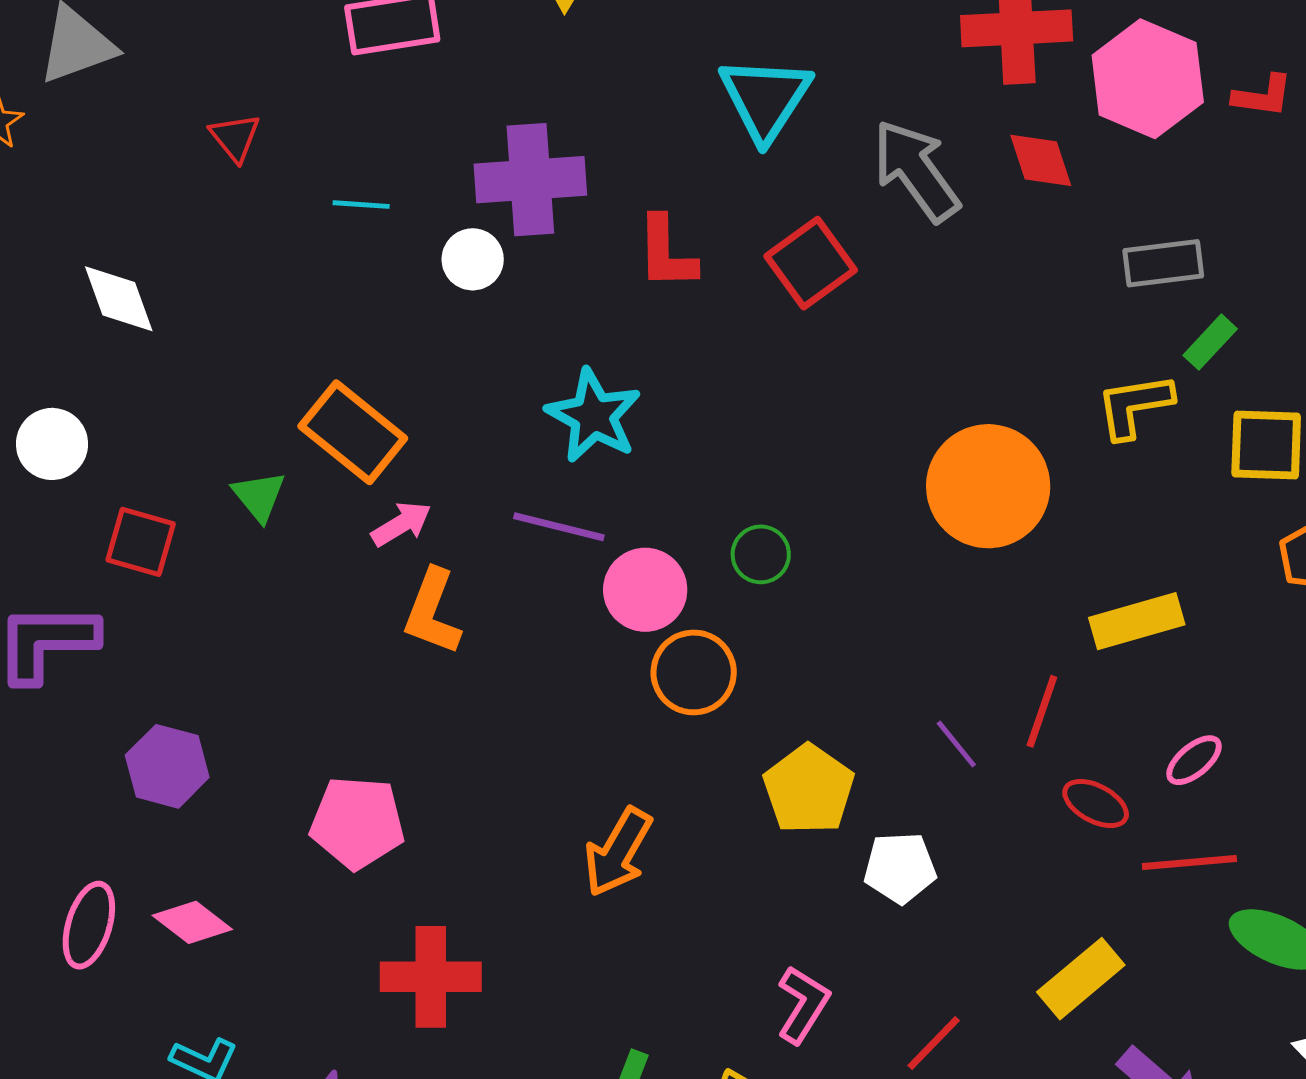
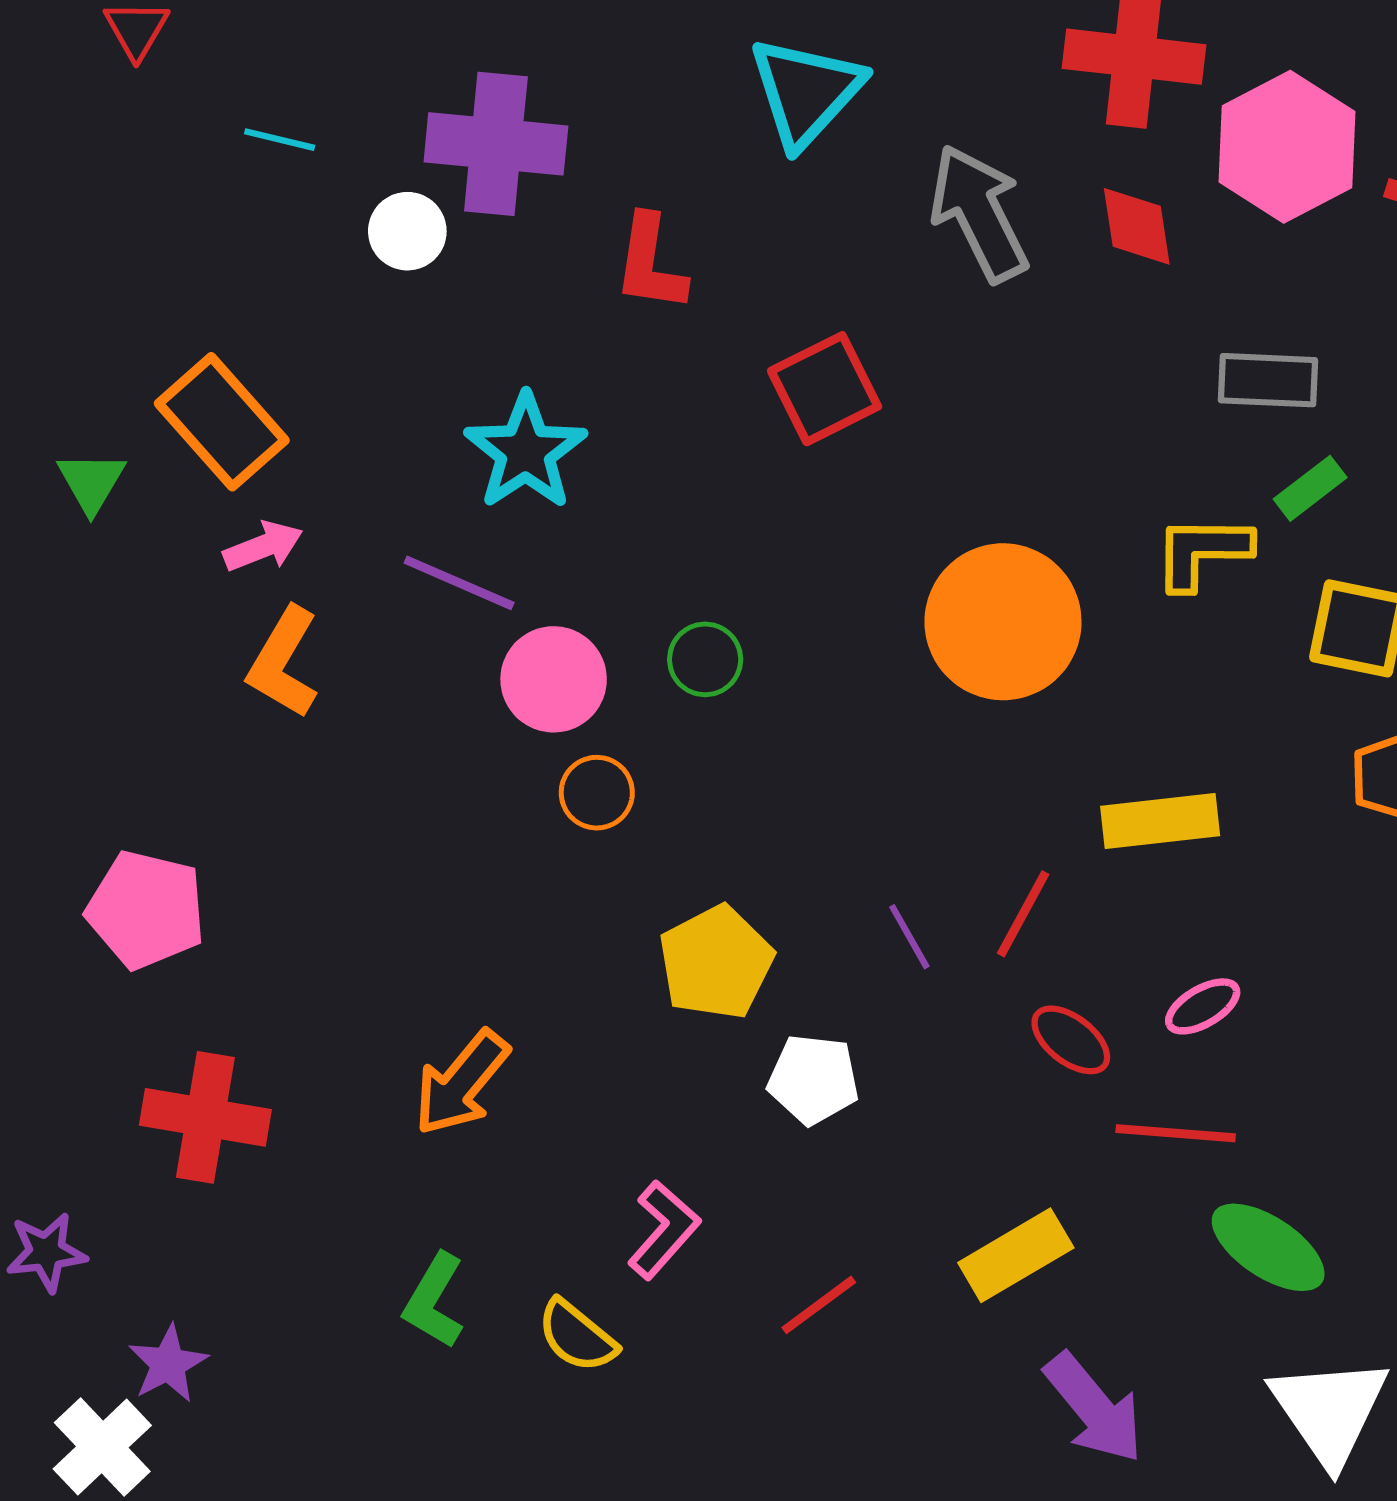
red square: (811, 263) -> (825, 389), moved
orange circle: (694, 672) -> (597, 793), size x0.7
orange arrow: (618, 852) -> (461, 1083), moved

